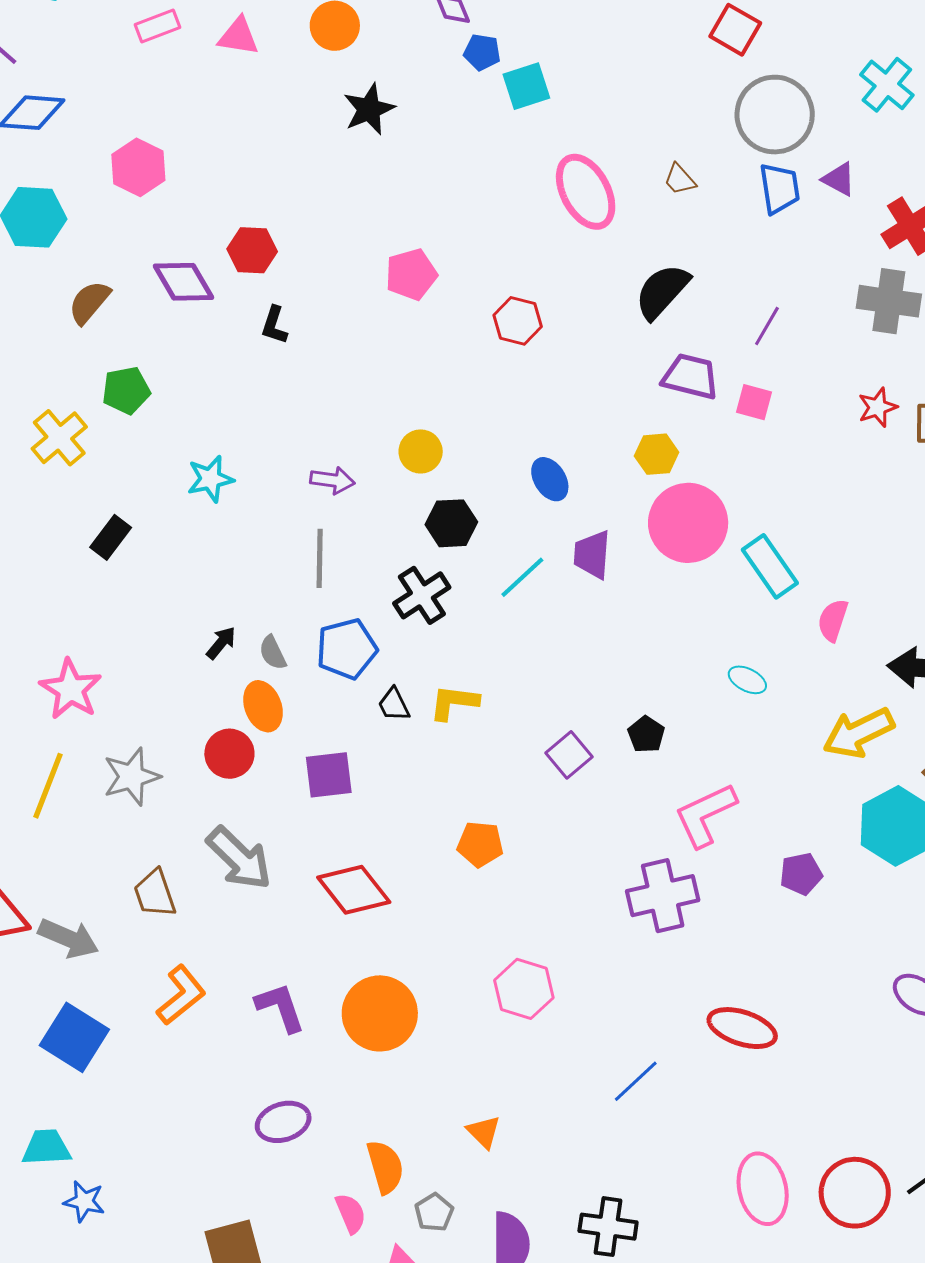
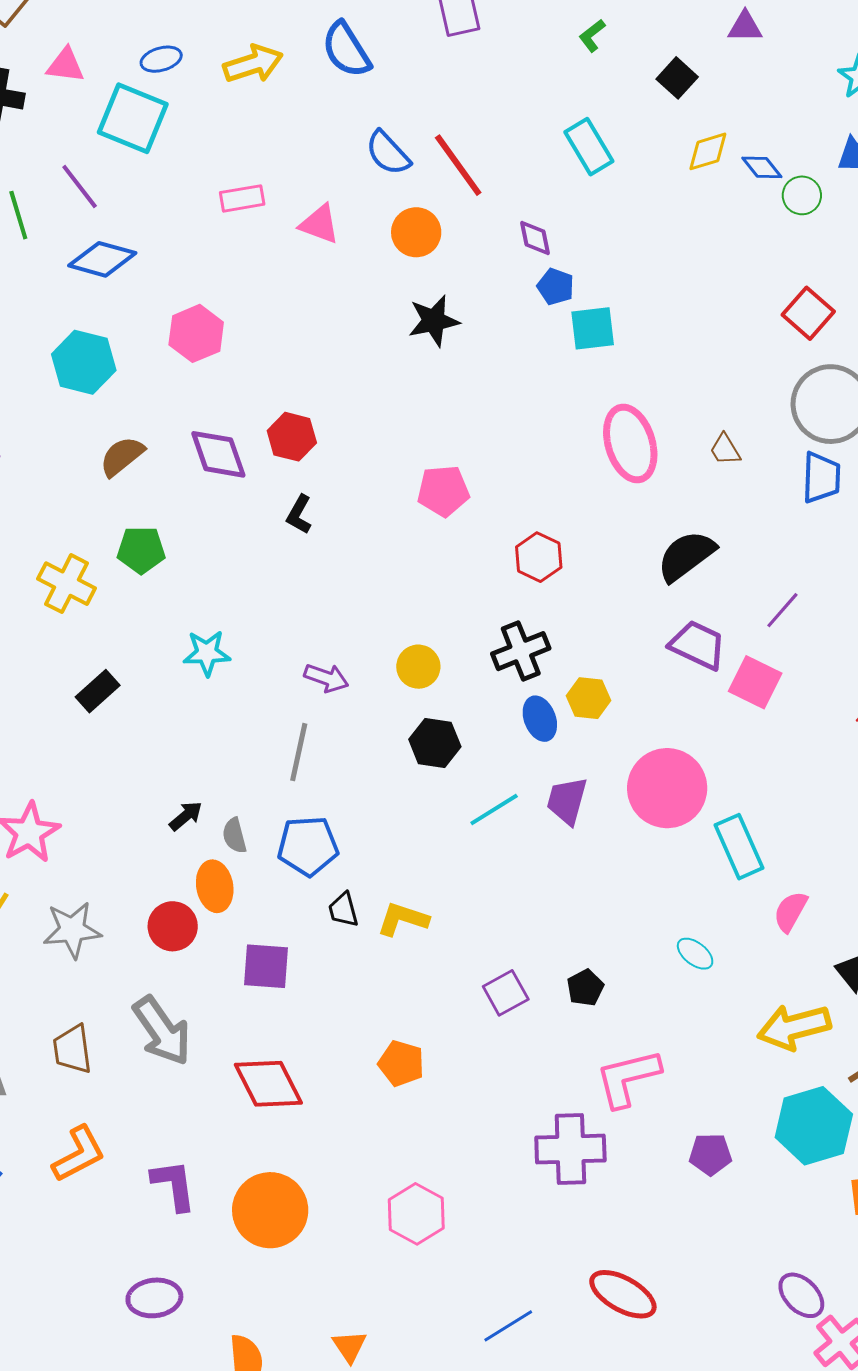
pink square: (754, 402) -> (755, 682), size x1.4
yellow cross: (59, 438) -> (66, 584), turned -34
yellow hexagon: (657, 454) -> (588, 698), moved
black cross: (422, 595) -> (521, 651), moved

